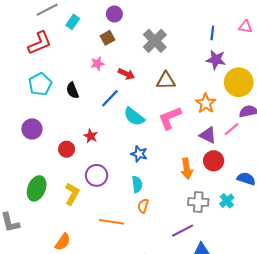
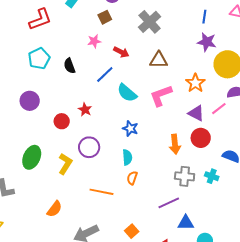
cyan cross: (227, 201) -> (212, 176), turned -32

